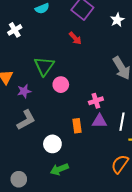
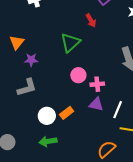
green triangle: (44, 66) -> (70, 43), moved
pink circle: (61, 85) -> (78, 75), moved
orange rectangle: (77, 126) -> (67, 113), moved, turned 48

